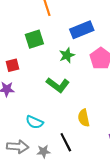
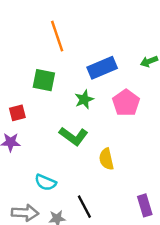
green square: (34, 39) -> (44, 80), turned 30
yellow semicircle: (84, 118) -> (106, 159), moved

